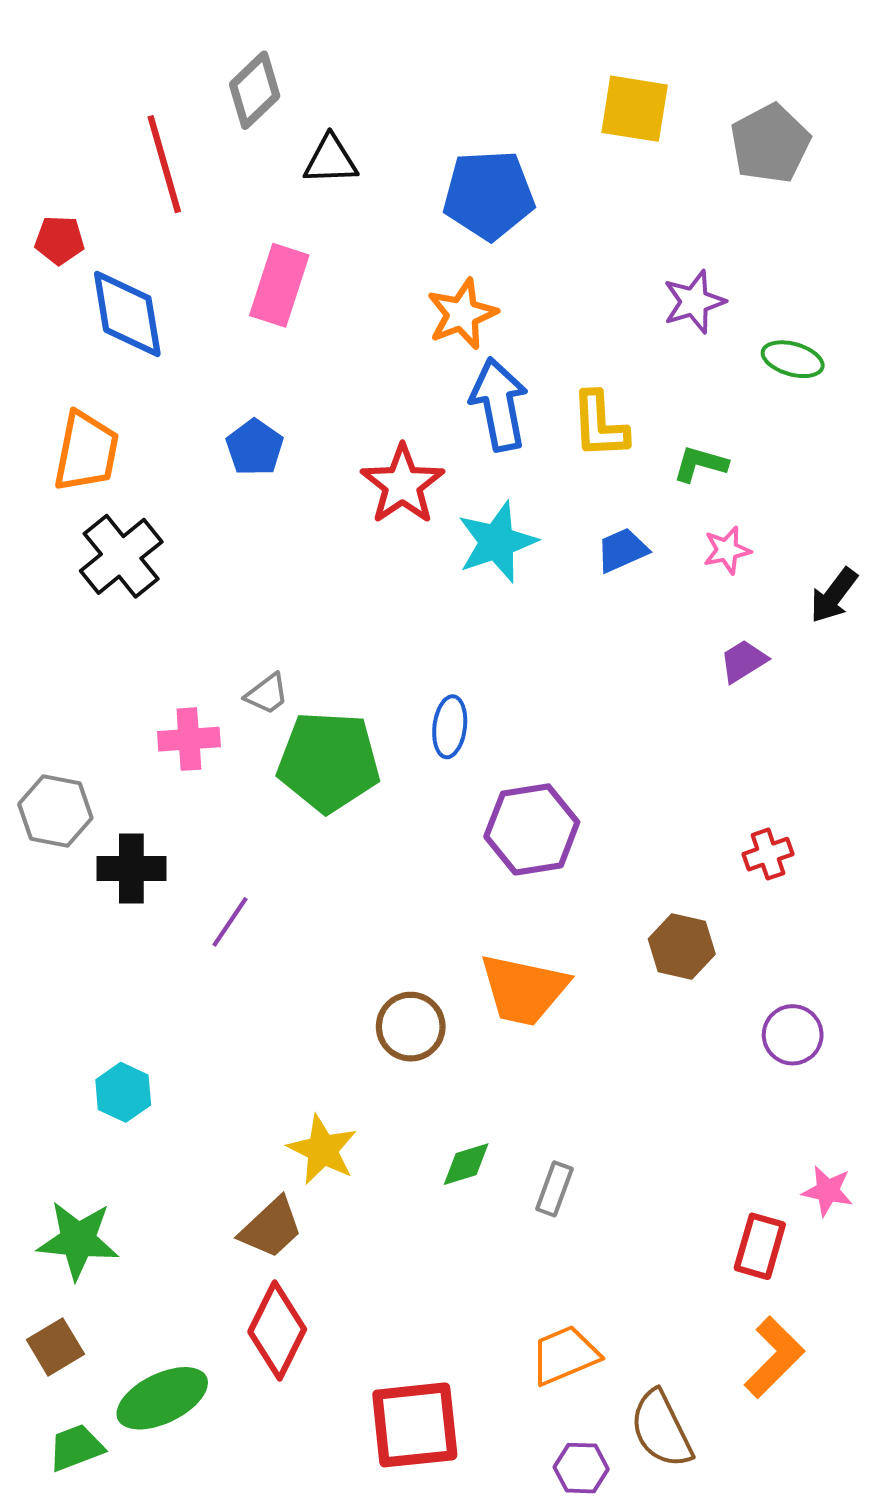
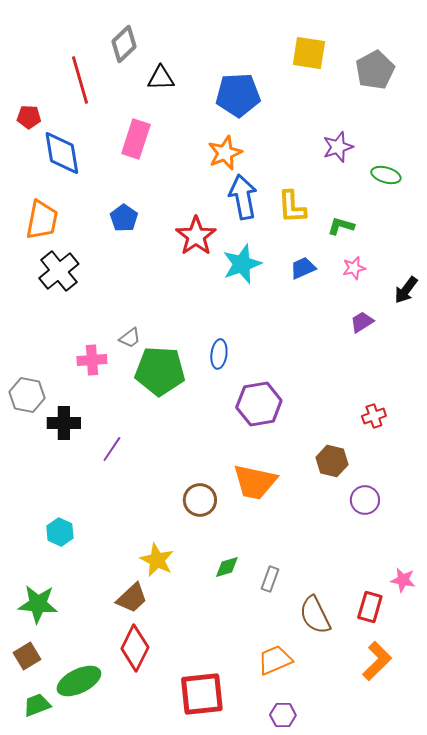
purple circle: (793, 1035) -> (365, 500), moved
brown semicircle: (661, 1429) -> (315, 615), moved

